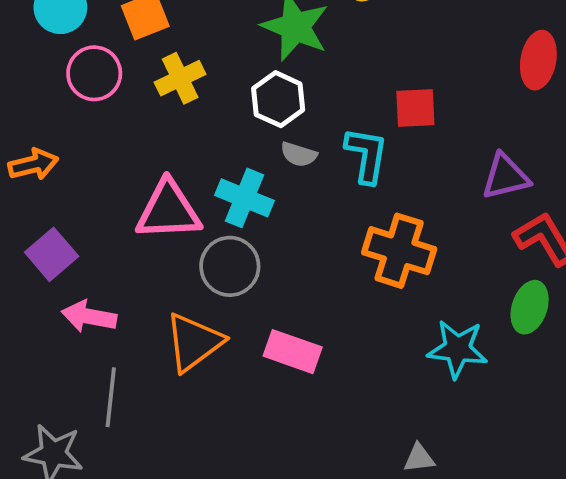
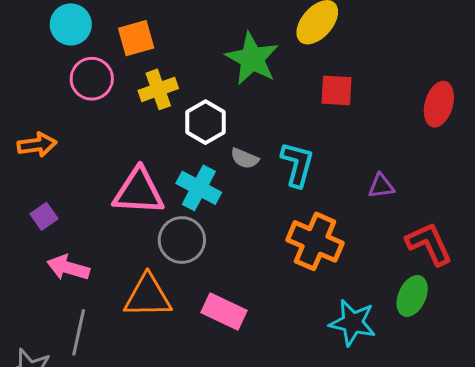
white hexagon: (278, 99) -> (206, 122), moved
red square: (415, 108) -> (336, 90), moved
purple triangle: (506, 177) -> (381, 186), moved, size x0.7
purple square: (52, 254) -> (44, 216), size x0.7
orange triangle: (194, 342) -> (148, 296), turned 30

